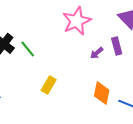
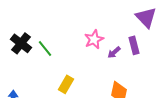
pink star: (77, 21) -> (94, 39), moved, size x0.7

